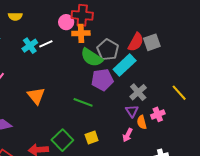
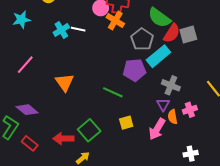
orange cross: (81, 33) -> (115, 21), turned 30
white line: (46, 44) -> (78, 29), turned 32
green semicircle: (92, 57) -> (159, 18), moved
gray cross: (138, 92) -> (171, 85), turned -30
pink arrow: (128, 135) -> (157, 129), size x1.5
yellow square: (92, 137) -> (126, 123), moved

